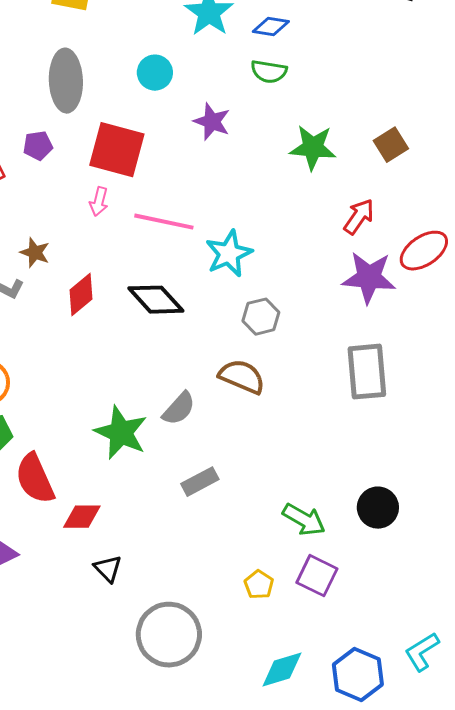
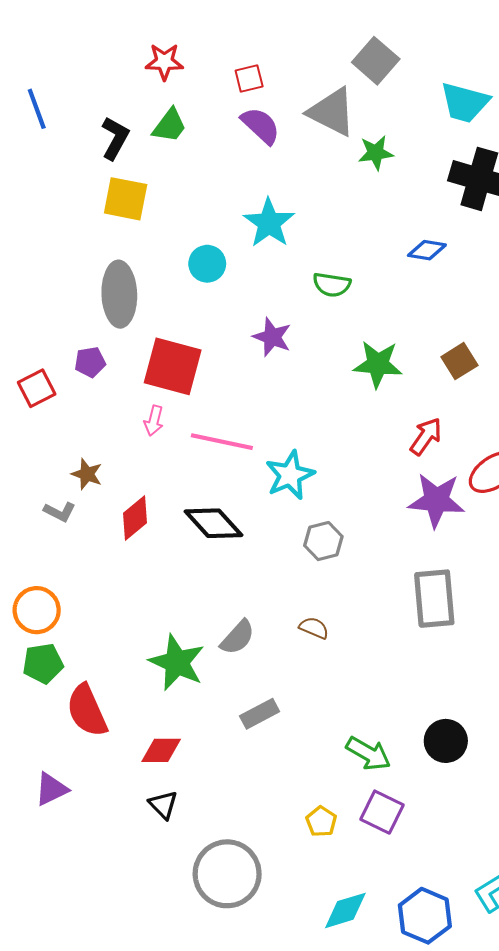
blue diamond: (271, 27) -> (427, 250), moved
cyan circle: (155, 73) -> (207, 264), moved
brown semicircle: (242, 377) -> (314, 628), moved, size x0.6
red diamond: (82, 517) -> (161, 750), moved

